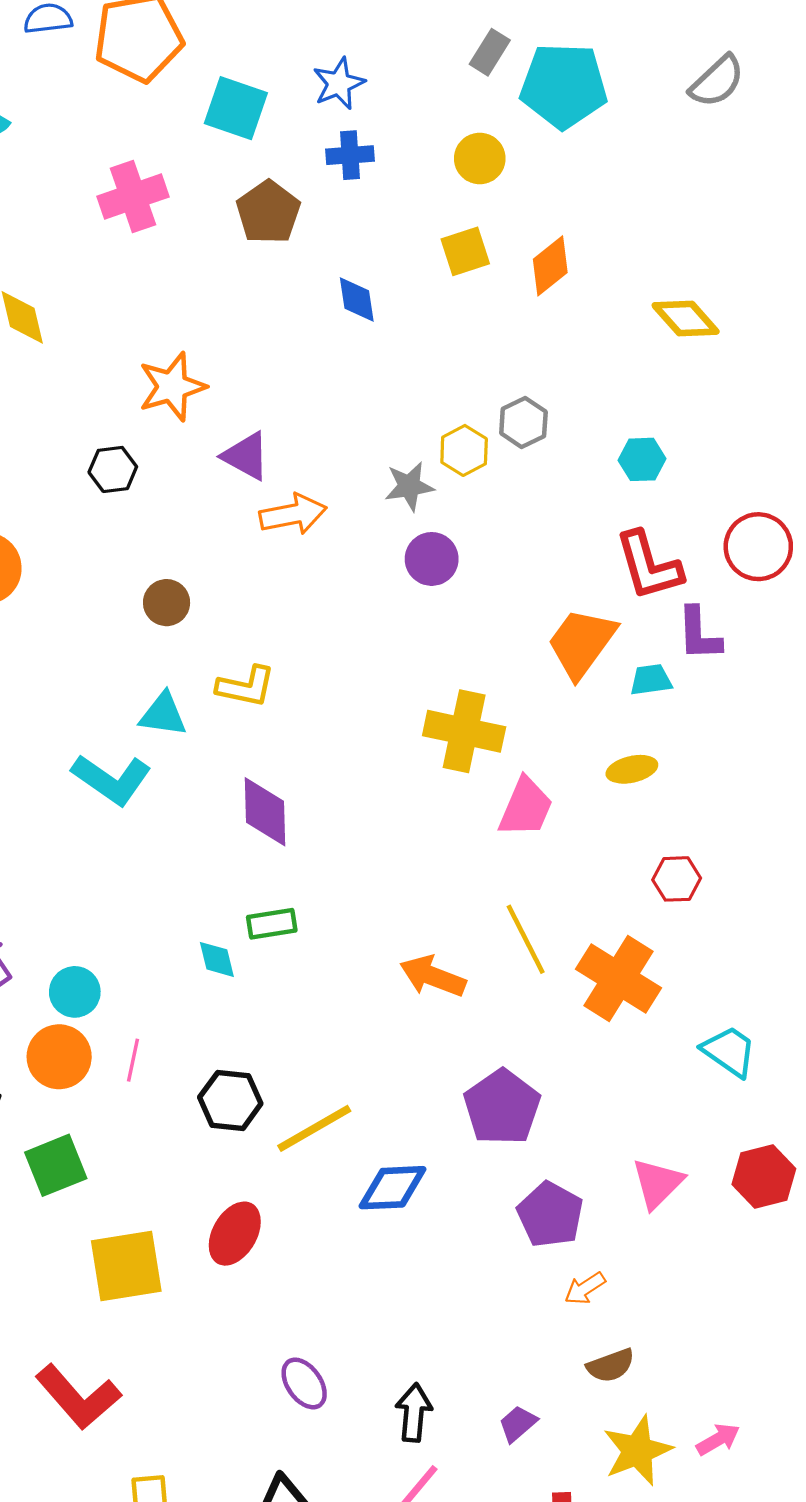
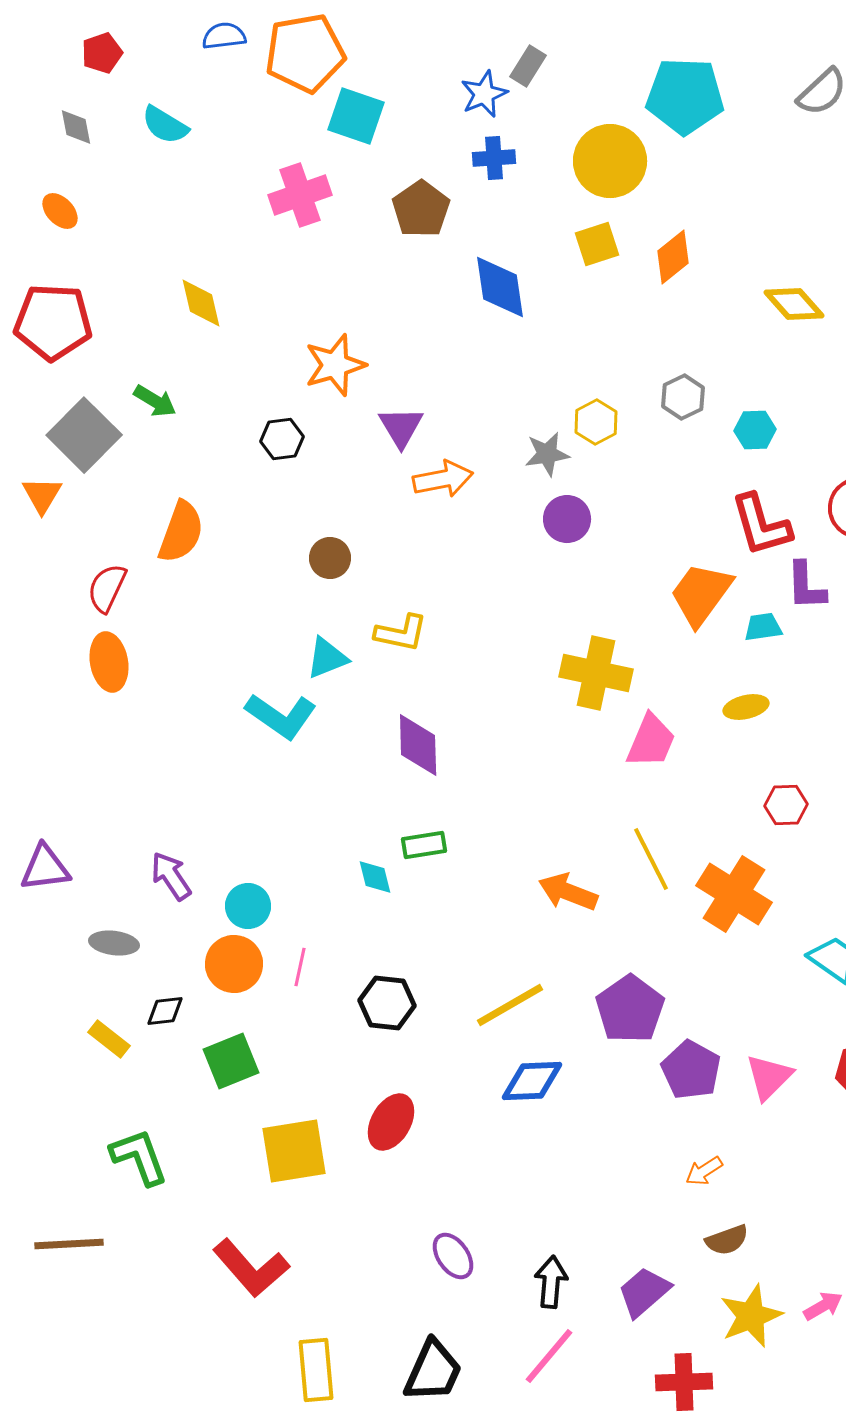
gray rectangle: (490, 52) -> (528, 66), moved
cyan square: (236, 108) -> (356, 116), moved
yellow circle: (480, 158) -> (610, 161), size x1.6
blue diamond: (357, 299) -> (500, 287), size x1.5
gray hexagon: (523, 422) -> (683, 397), moved
purple triangle: (246, 456) -> (401, 427), turned 30
cyan triangle: (163, 714) -> (327, 658), turned -30
yellow line: (314, 1128) -> (510, 1005), moved
purple pentagon: (550, 1215) -> (691, 1070), moved
purple trapezoid: (518, 1424) -> (644, 1292), size x1.5

